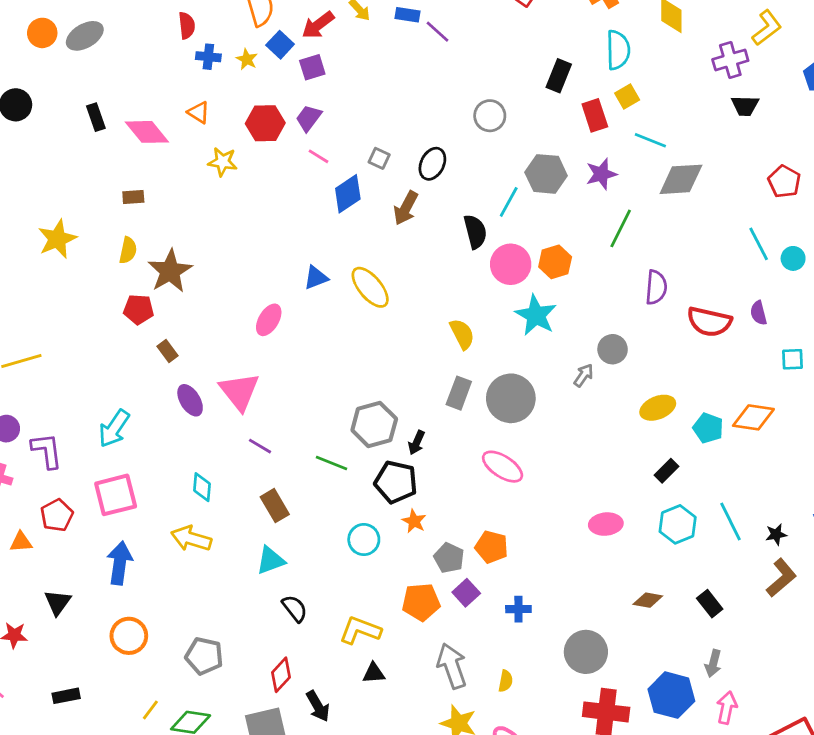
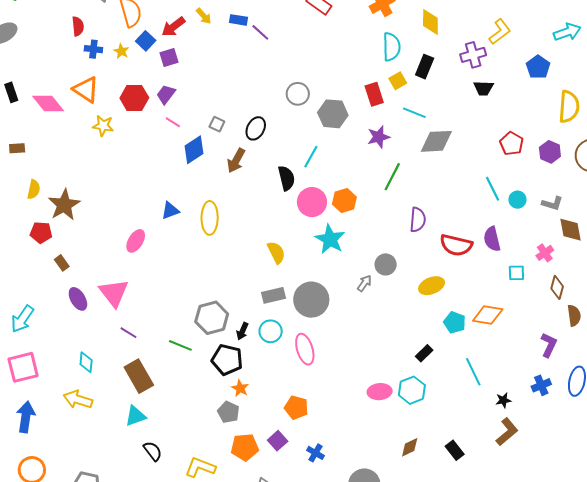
black rectangle: (559, 76) -> (425, 67), moved
orange triangle: (199, 112) -> (86, 90), size x1.6
gray hexagon: (546, 174) -> (333, 114), moved
brown rectangle: (133, 197) -> (17, 148), moved
yellow ellipse: (370, 287) -> (210, 218), turned 40
purple semicircle: (759, 313) -> (492, 239), size x1.4
gray rectangle: (459, 393) -> (274, 295), turned 55
yellow ellipse: (658, 408) -> (432, 286), moved
pink ellipse: (503, 467) -> (305, 349), turned 40
brown rectangle: (275, 506) -> (139, 376), size x1.4
cyan line: (730, 521) -> (473, 372), moved
cyan hexagon: (678, 524) -> (412, 390), moved
cyan circle: (364, 540) -> (271, 331), moved
gray pentagon: (449, 558) -> (228, 412), moved
brown diamond: (648, 600) -> (410, 447), turned -35
blue cross: (518, 609) -> (315, 453), turned 30

